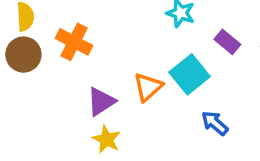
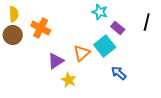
purple rectangle: (227, 42) -> (118, 28), moved
yellow star: (106, 139) -> (69, 80), moved

